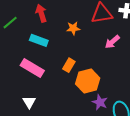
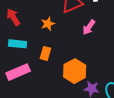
orange rectangle: (69, 65) -> (45, 53), moved
pink rectangle: (32, 68) -> (18, 72), turned -40

